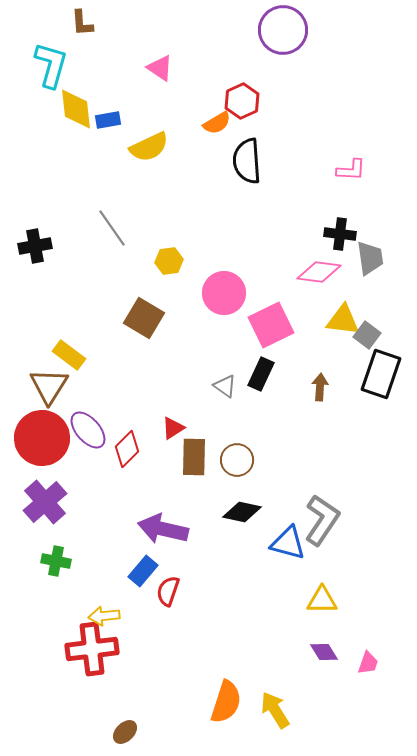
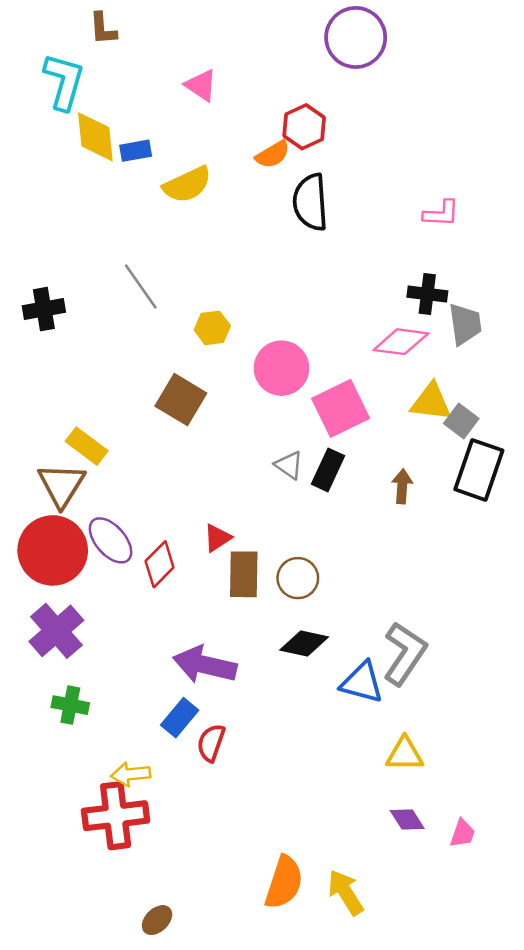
gray triangle: (225, 386) -> (289, 465), moved

